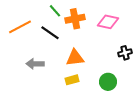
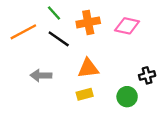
green line: (55, 11) -> (54, 13), moved
black cross: (125, 53) -> (147, 75), moved

